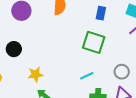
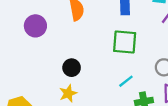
black circle: (14, 49) -> (72, 68), moved

